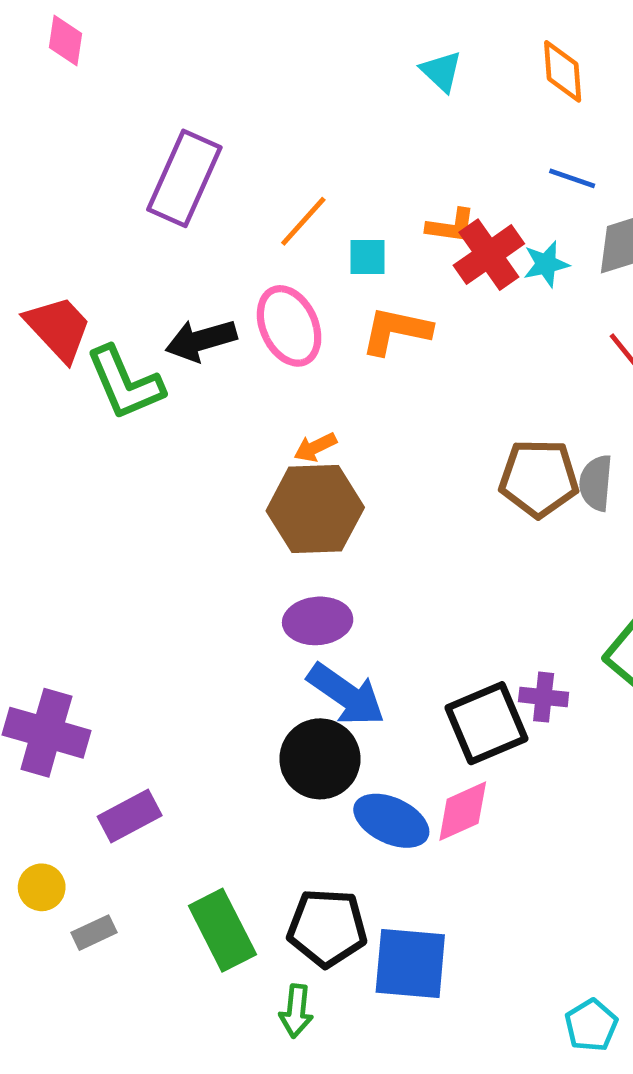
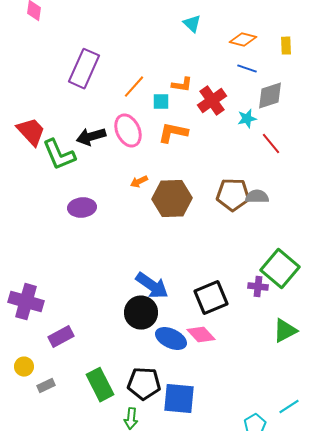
orange diamond: (563, 71) -> (243, 40), moved, turned -72
orange L-shape: (451, 226) -> (182, 85), moved
cyan star: (546, 264) -> (247, 119), moved
gray semicircle: (596, 483) -> (257, 197), turned 85
brown hexagon: (315, 509) -> (172, 199), moved
purple ellipse: (318, 621) -> (82, 208), moved
purple cross: (544, 697) -> (258, 287), moved
pink diamond: (463, 811) -> (201, 335), turned 72

